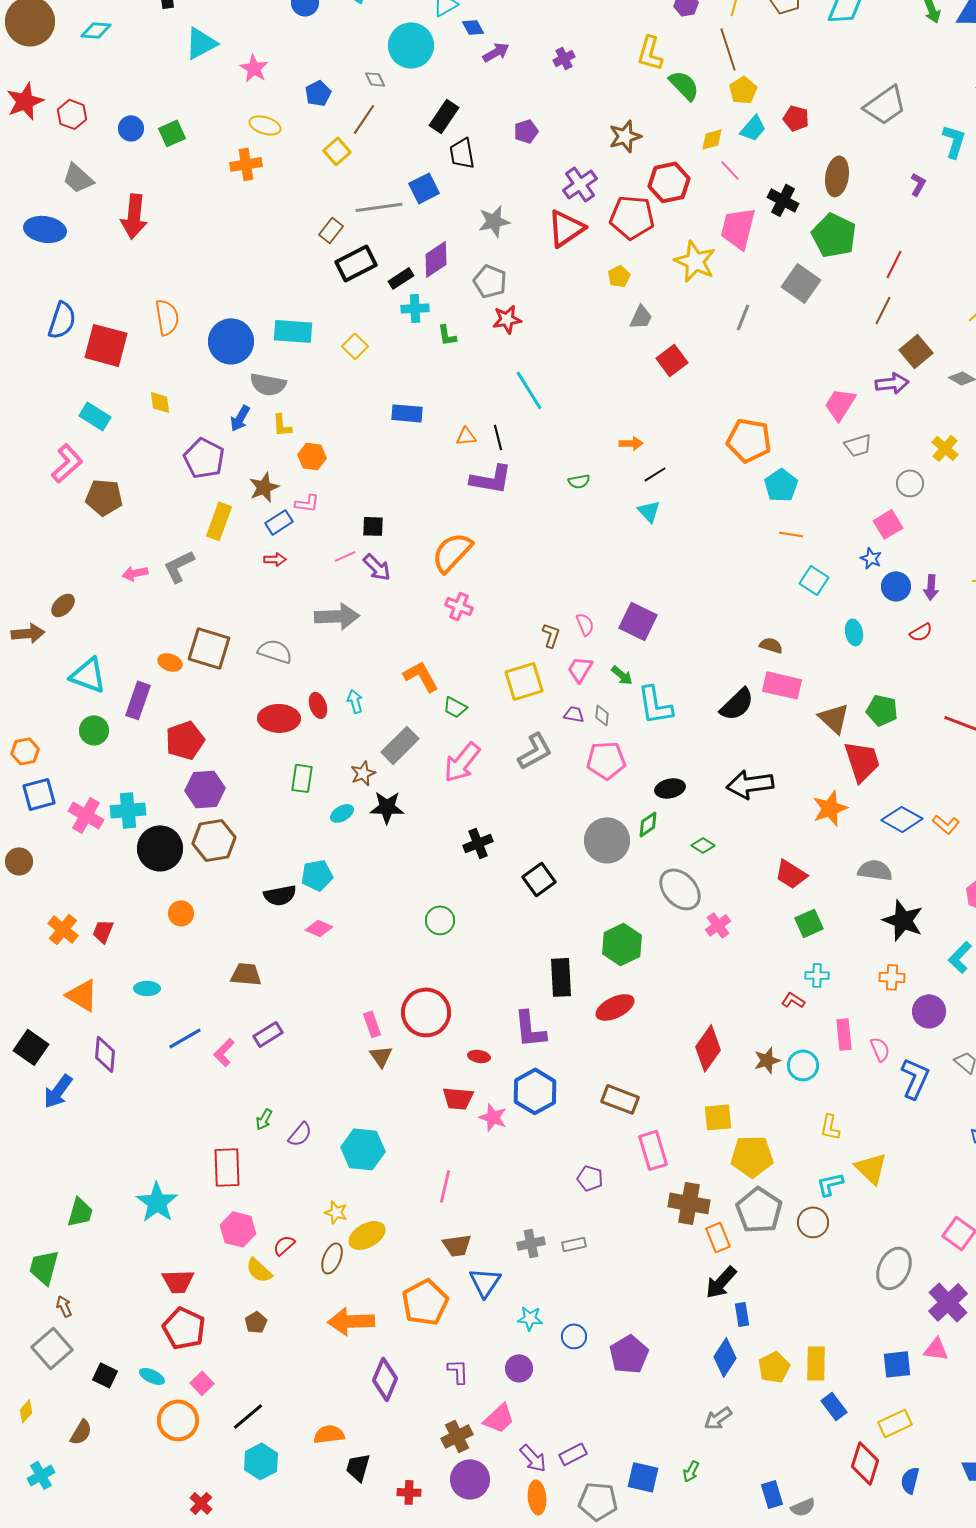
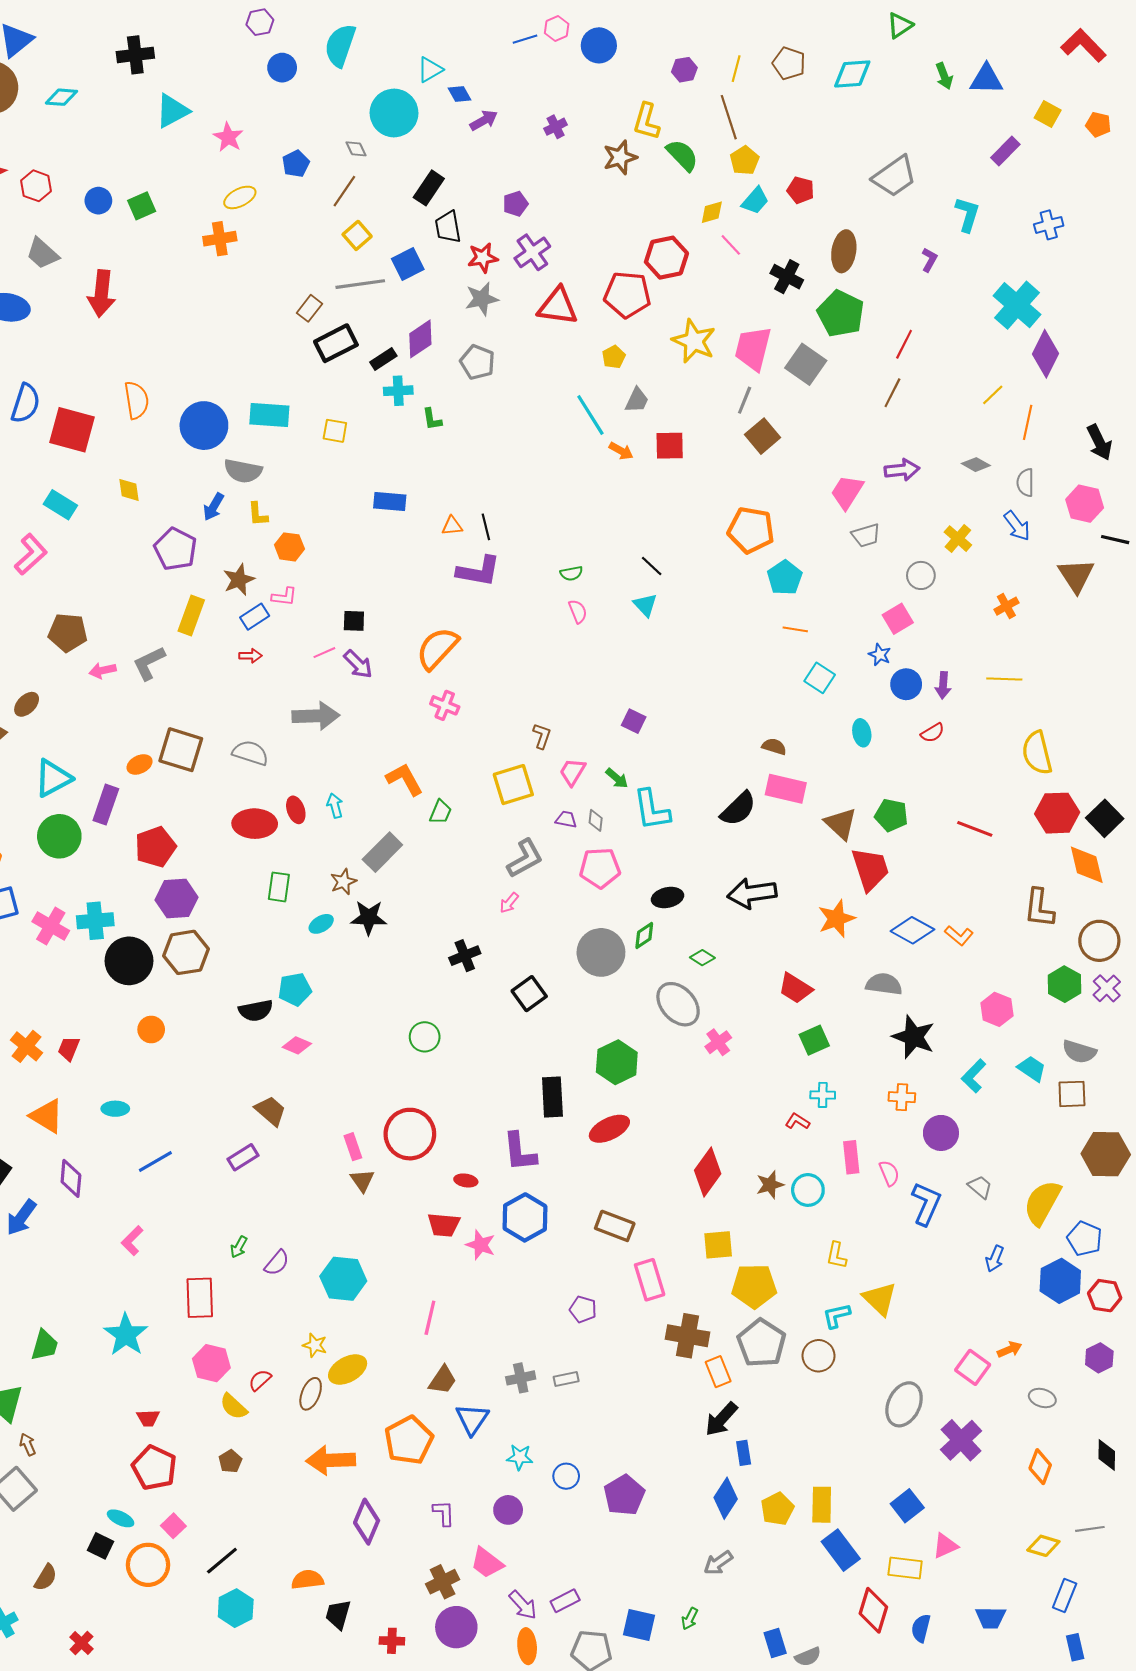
yellow ellipse: (265, 125) -> (240, 197), turned -44
brown star: (625, 136) -> (620, 157), moved
yellow square: (337, 151) -> (357, 235), moved
purple cross: (580, 184) -> (532, 252), moved
red triangle: (566, 228) -> (558, 306), turned 42
pink trapezoid: (738, 228) -> (753, 348), moved
red star: (507, 319) -> (483, 258), moved
yellow square: (355, 346) -> (335, 431), turned -35
brown square: (916, 351) -> (763, 436), moved
red square: (672, 360) -> (670, 446), turned 36
cyan line: (529, 390) -> (590, 415), moved
orange arrow: (631, 443) -> (621, 451), moved, turned 30
black line: (655, 474) -> (652, 566), turned 75
brown pentagon: (104, 497) -> (68, 632), moved
purple square: (638, 621) -> (634, 721), size x0.6
pink semicircle: (585, 624) -> (578, 611), moved
orange ellipse: (170, 662) -> (140, 764), turned -45
cyan triangle: (88, 675) -> (53, 778), turned -48
green trapezoid: (455, 707) -> (440, 812), turned -95
green circle: (94, 730) -> (59, 836), size x1.4
pink arrow: (462, 762) -> (509, 903), moved, size x0.5
brown trapezoid: (246, 974) -> (270, 1111), moved, turned 36
pink L-shape: (224, 1052) -> (132, 1241), moved
brown trapezoid: (457, 1245) -> (443, 1380), turned -48
red trapezoid: (178, 1281) -> (148, 1418), size x0.7
pink triangle: (936, 1349) -> (945, 1546), moved, turned -32
blue square: (897, 1364) -> (907, 1506), turned -32
black square: (105, 1375) -> (100, 1546), moved
blue rectangle: (834, 1406) -> (841, 1550), size x1.4
pink trapezoid: (499, 1418) -> (487, 1563), turned 80
yellow rectangle: (895, 1423) -> (905, 1568), turned 32
red cross: (201, 1503) -> (81, 1643), moved

